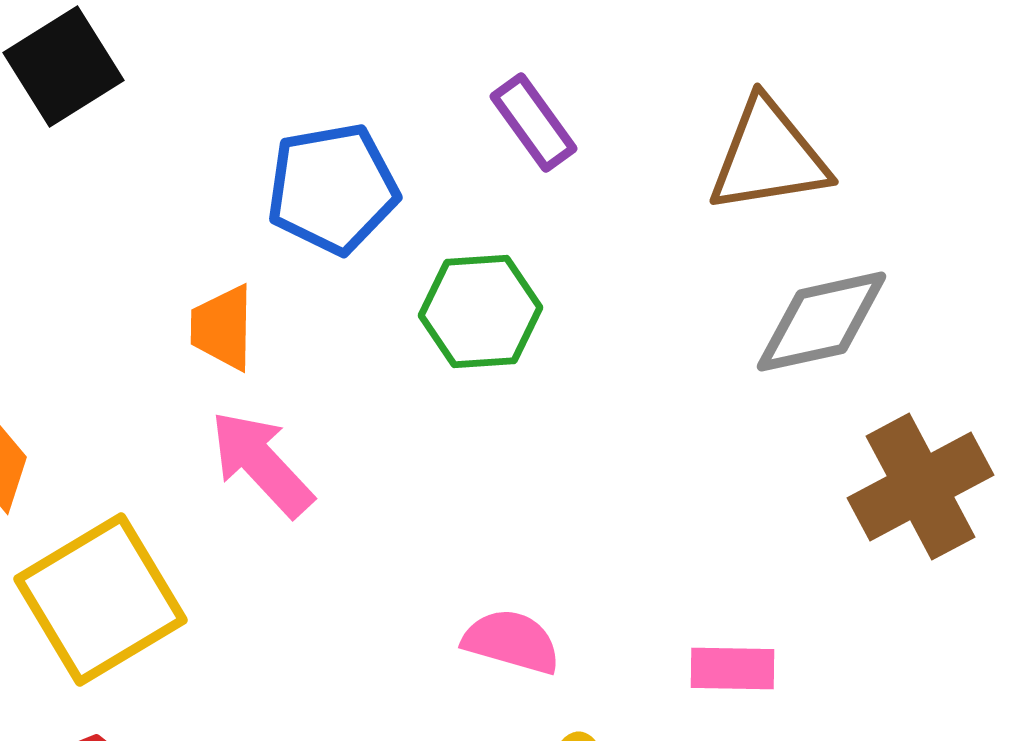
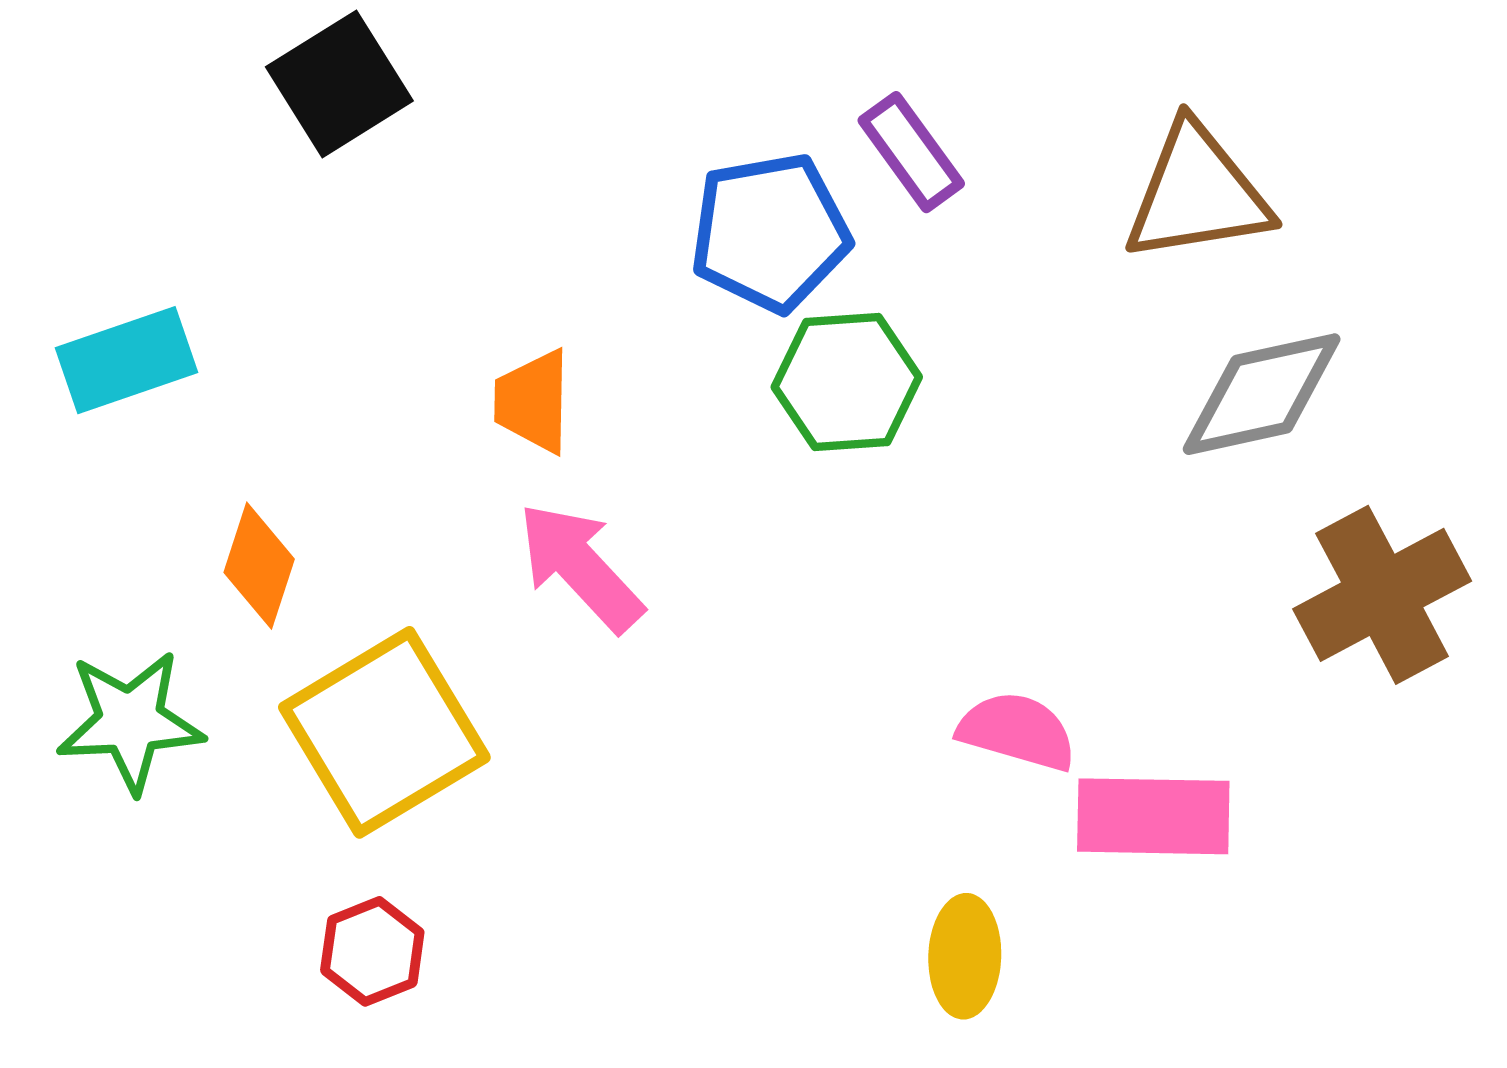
blue pentagon: (332, 189) -> (770, 232), moved
pink semicircle: (512, 642) -> (1017, 731), moved
pink rectangle: (732, 669) -> (1153, 816), size x1.5

